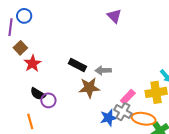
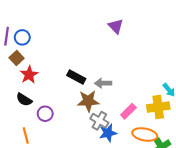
blue circle: (24, 16) -> (22, 37), moved
black semicircle: (38, 94) -> (24, 100), moved
gray cross: (123, 112) -> (99, 121), moved

